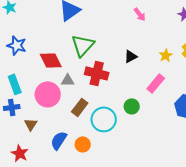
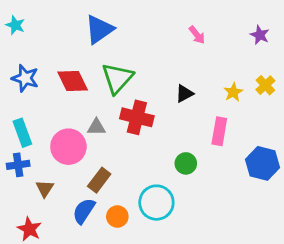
red diamond: (51, 60) -> (73, 81), moved
pink rectangle: (156, 83) -> (219, 131), turned -30
brown rectangle: (80, 107) -> (99, 180), moved
cyan circle: (104, 119) -> (156, 203), moved

